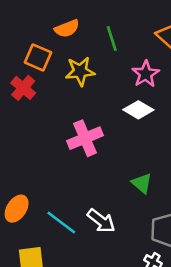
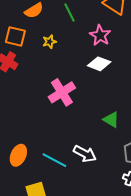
yellow star: (80, 71) -> (49, 42), size x0.6

